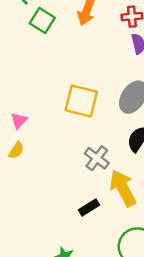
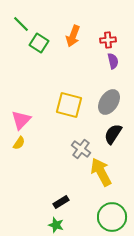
pink triangle: (19, 121) -> (21, 120), size x1.5
black rectangle: (89, 208) -> (61, 202), moved

